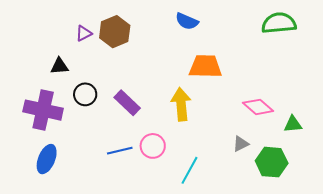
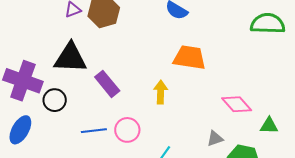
black triangle: (59, 66) -> (70, 58), moved, size x1.8
black circle: (85, 94) -> (55, 100), moved
yellow arrow: (181, 104) -> (161, 92), size x0.7

